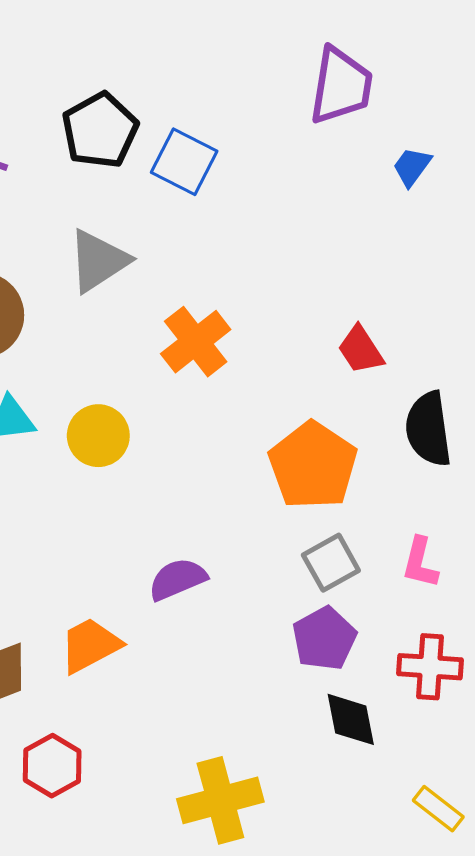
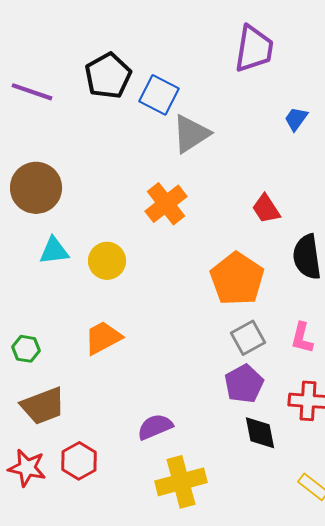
blue trapezoid: (412, 167) -> (296, 119), moved
gray triangle: (98, 261) -> (191, 134), moved
purple semicircle: (178, 579) -> (155, 427), moved
orange trapezoid: (90, 645) -> (103, 338), moved

